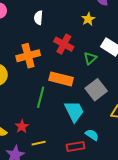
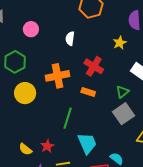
green triangle: (90, 58) -> (122, 92), moved
orange rectangle: (61, 79) -> (88, 92), moved, size x0.6
cyan trapezoid: (74, 111) -> (87, 143), moved

